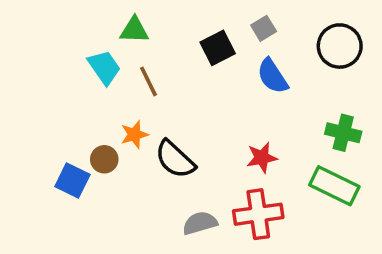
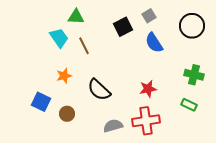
orange star: (134, 135) -> (64, 76), moved
brown circle: (104, 159) -> (67, 114), moved
green rectangle: (334, 186) -> (189, 105), size x0.6

